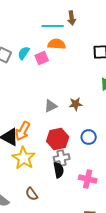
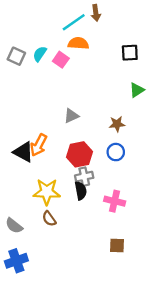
cyan line: (53, 26) -> (74, 22), turned -35
pink square: (42, 58) -> (61, 60), turned -32
brown star: (76, 104) -> (117, 124), moved
yellow star: (24, 158) -> (47, 192), moved, turned -30

